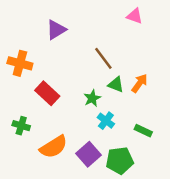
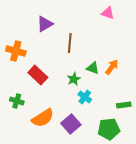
brown line: (103, 58) -> (70, 43), moved, turned 42
green rectangle: (143, 131) -> (124, 105), moved, turned -32
green pentagon: (120, 161) -> (109, 129), moved

